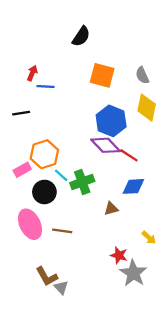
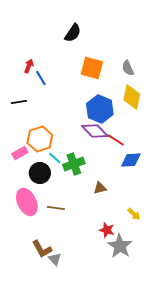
blue line: (46, 86) -> (41, 78), turned 56
blue diamond: (133, 186) -> (131, 160), moved

